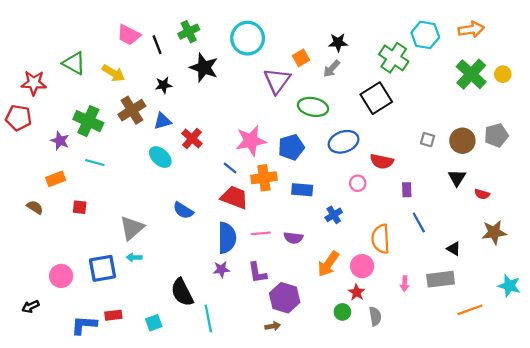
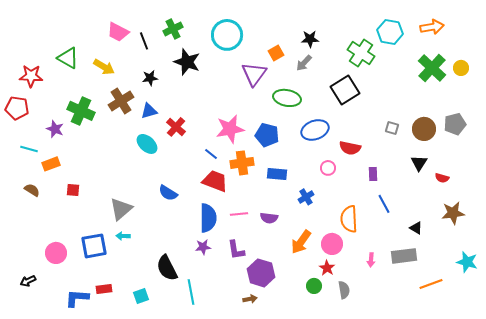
blue pentagon: (291, 147) -> (267, 135), turned 30
cyan line: (95, 163) -> (29, 149), moved

